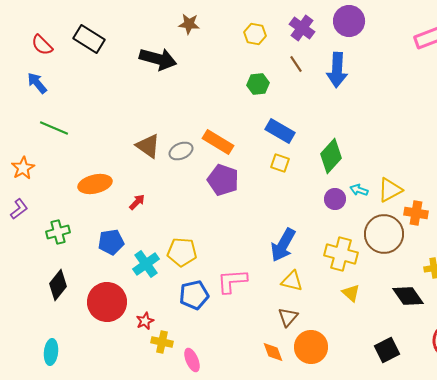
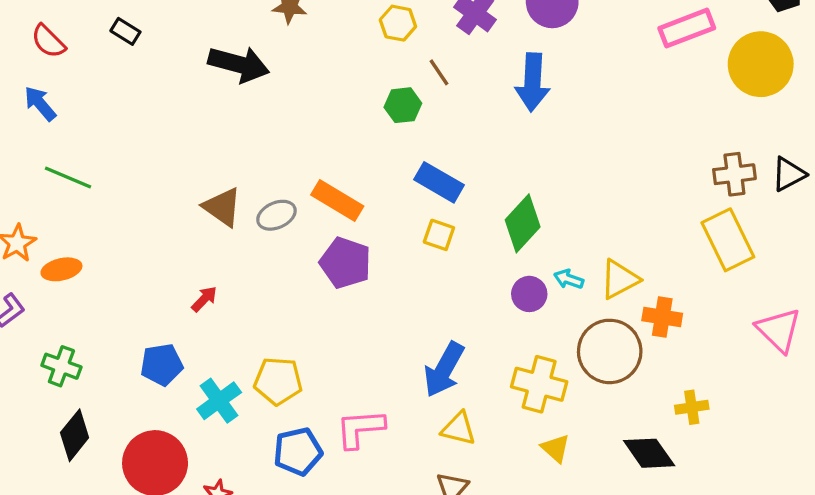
black rectangle: (89, 39) -> (125, 31), size x0.6
brown line: (296, 64) -> (439, 72), moved
orange ellipse: (95, 184) -> (61, 269), moved, size x0.7
green cross: (58, 232) -> (61, 366), moved, turned 35

